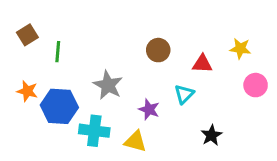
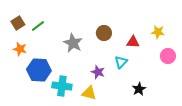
green line: (58, 52) -> (38, 26), moved, turned 48
gray star: (108, 85) -> (73, 43), moved
orange star: (27, 91) -> (20, 49), moved

